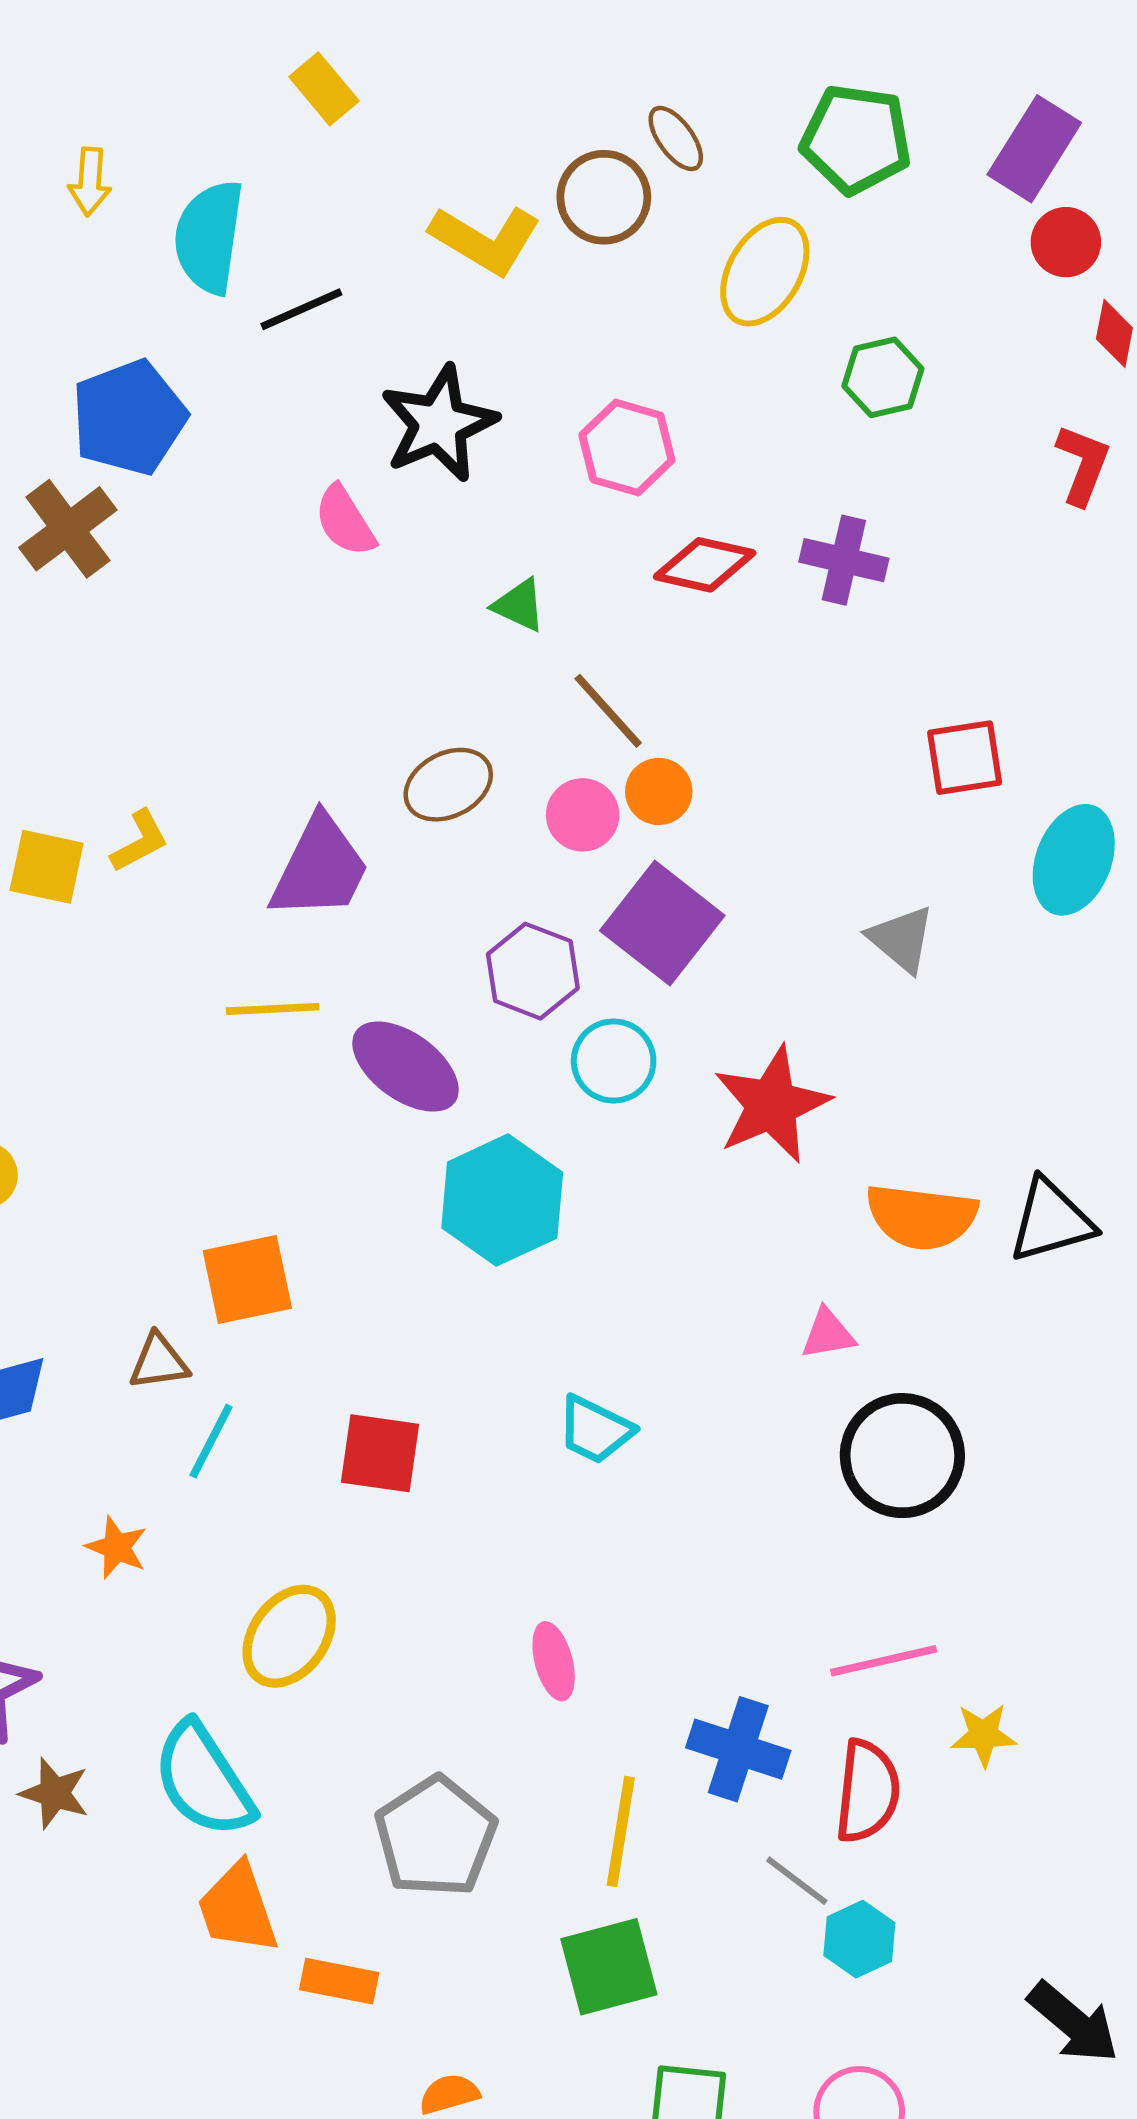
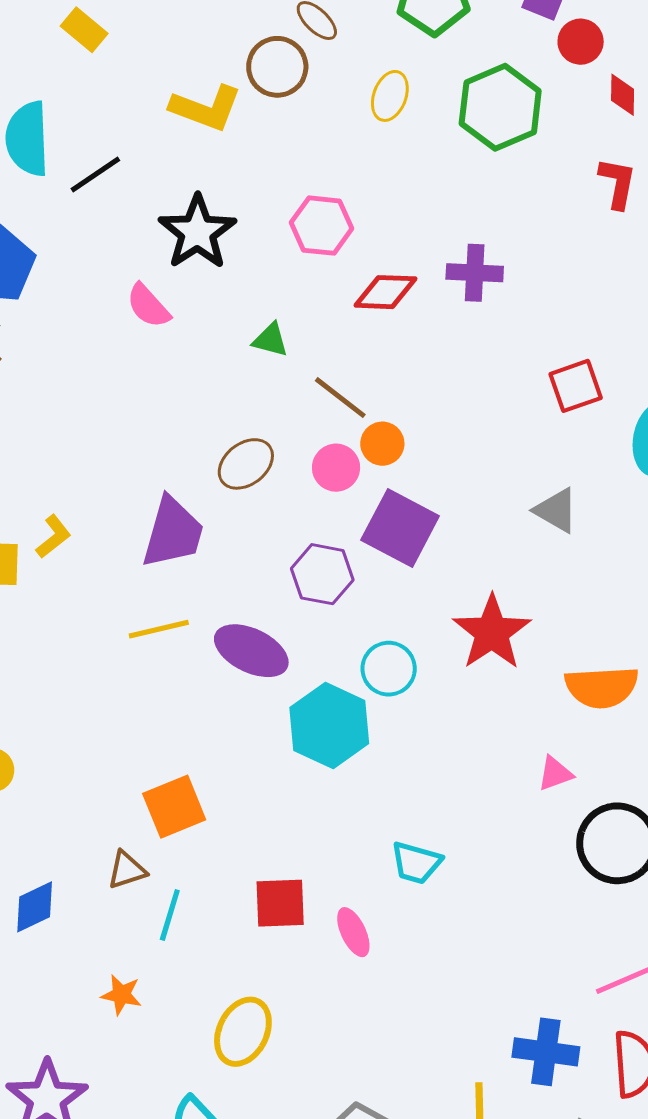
yellow ellipse: (765, 272) -> (390, 96), size x0.7
green hexagon: (883, 377) -> (500, 107), moved, size x1.6
cyan circle: (614, 1061) -> (389, 669), moved
pink ellipse: (554, 1661) -> (353, 932), moved

